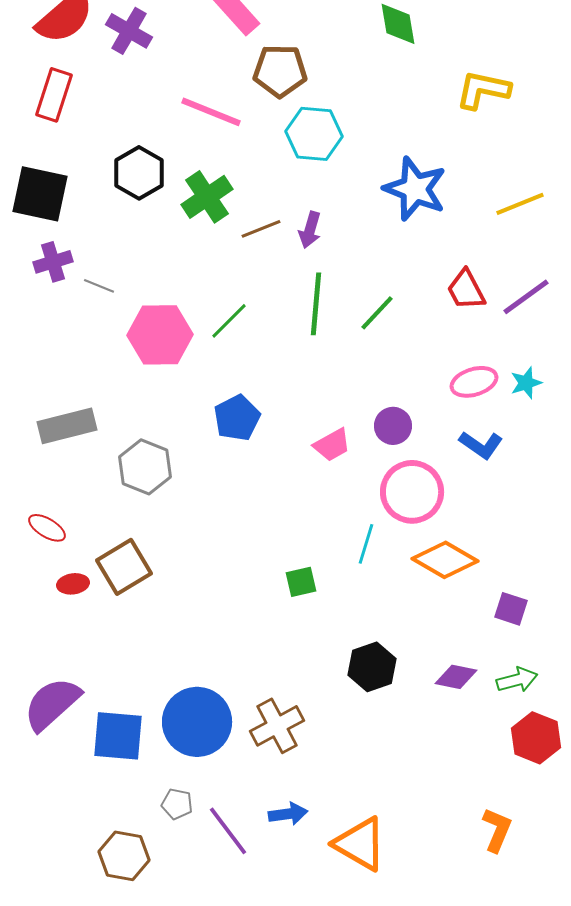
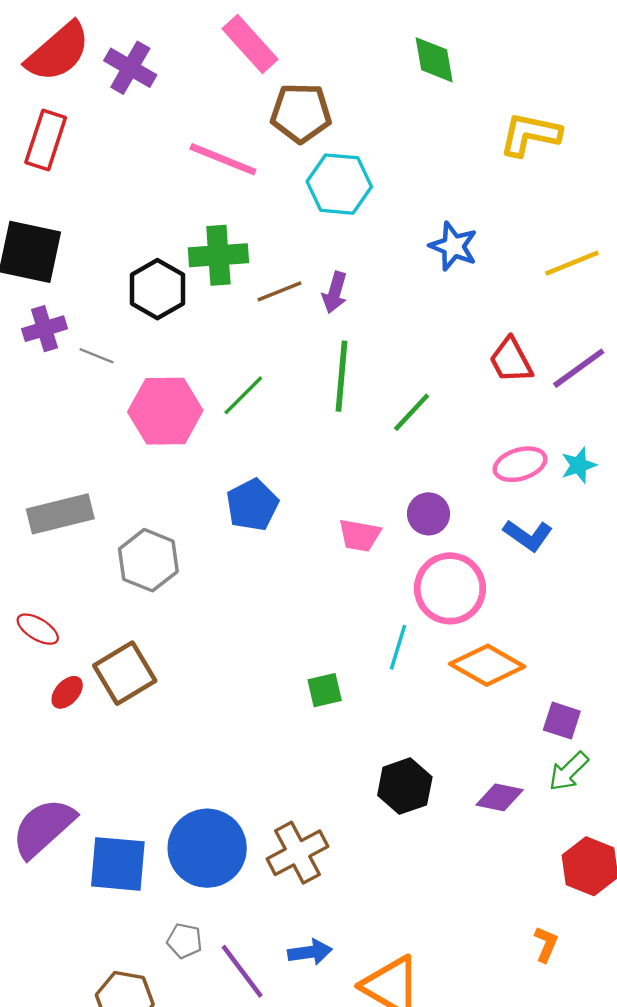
black hexagon: (139, 173) -> (157, 289), moved
blue star: (415, 189) -> (453, 246), size x0.7
green cross: (207, 197) -> (218, 255), turned 30
green line: (377, 313) -> (412, 412), moved
pink trapezoid: (332, 445) -> (360, 535), turned 39
red ellipse: (73, 584) -> (67, 692), turned -40
green arrow: (517, 680) -> (569, 771), moved, turned 150
orange L-shape: (497, 830) -> (546, 944), moved, size x0.7

